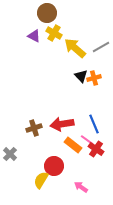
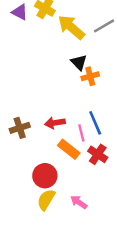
orange cross: (94, 78) -> (90, 76), moved
red arrow: (62, 124) -> (55, 123), size x0.7
pink line: (87, 140) -> (81, 133), moved, turned 40
yellow semicircle: (41, 180) -> (46, 200), moved

